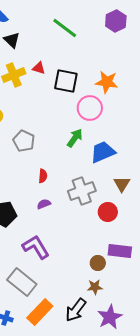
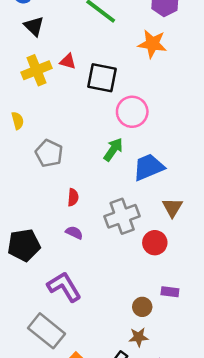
orange star: (107, 82) -> (152, 44), moved
purple semicircle: (44, 204) -> (74, 233), turned 48
purple rectangle: (120, 251) -> (170, 292), size x0.6

